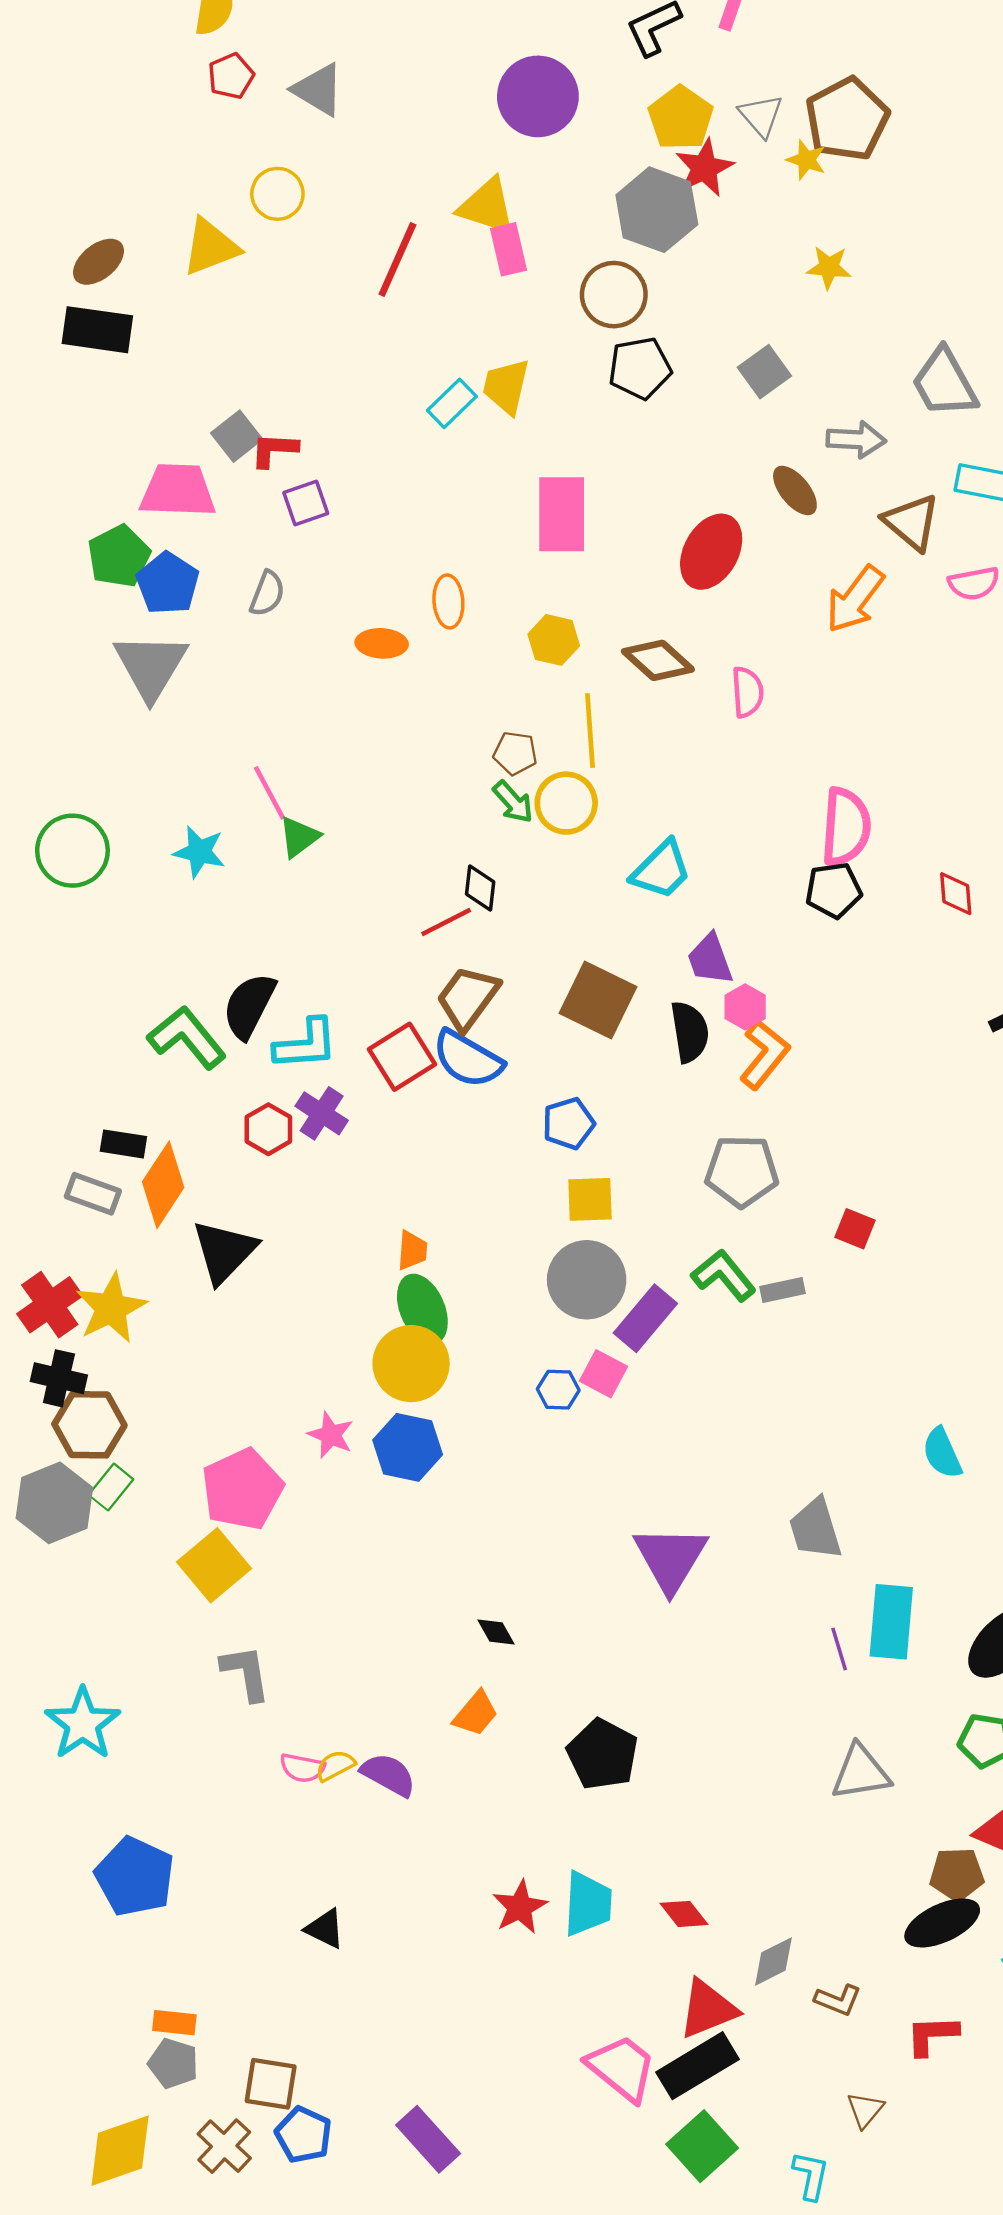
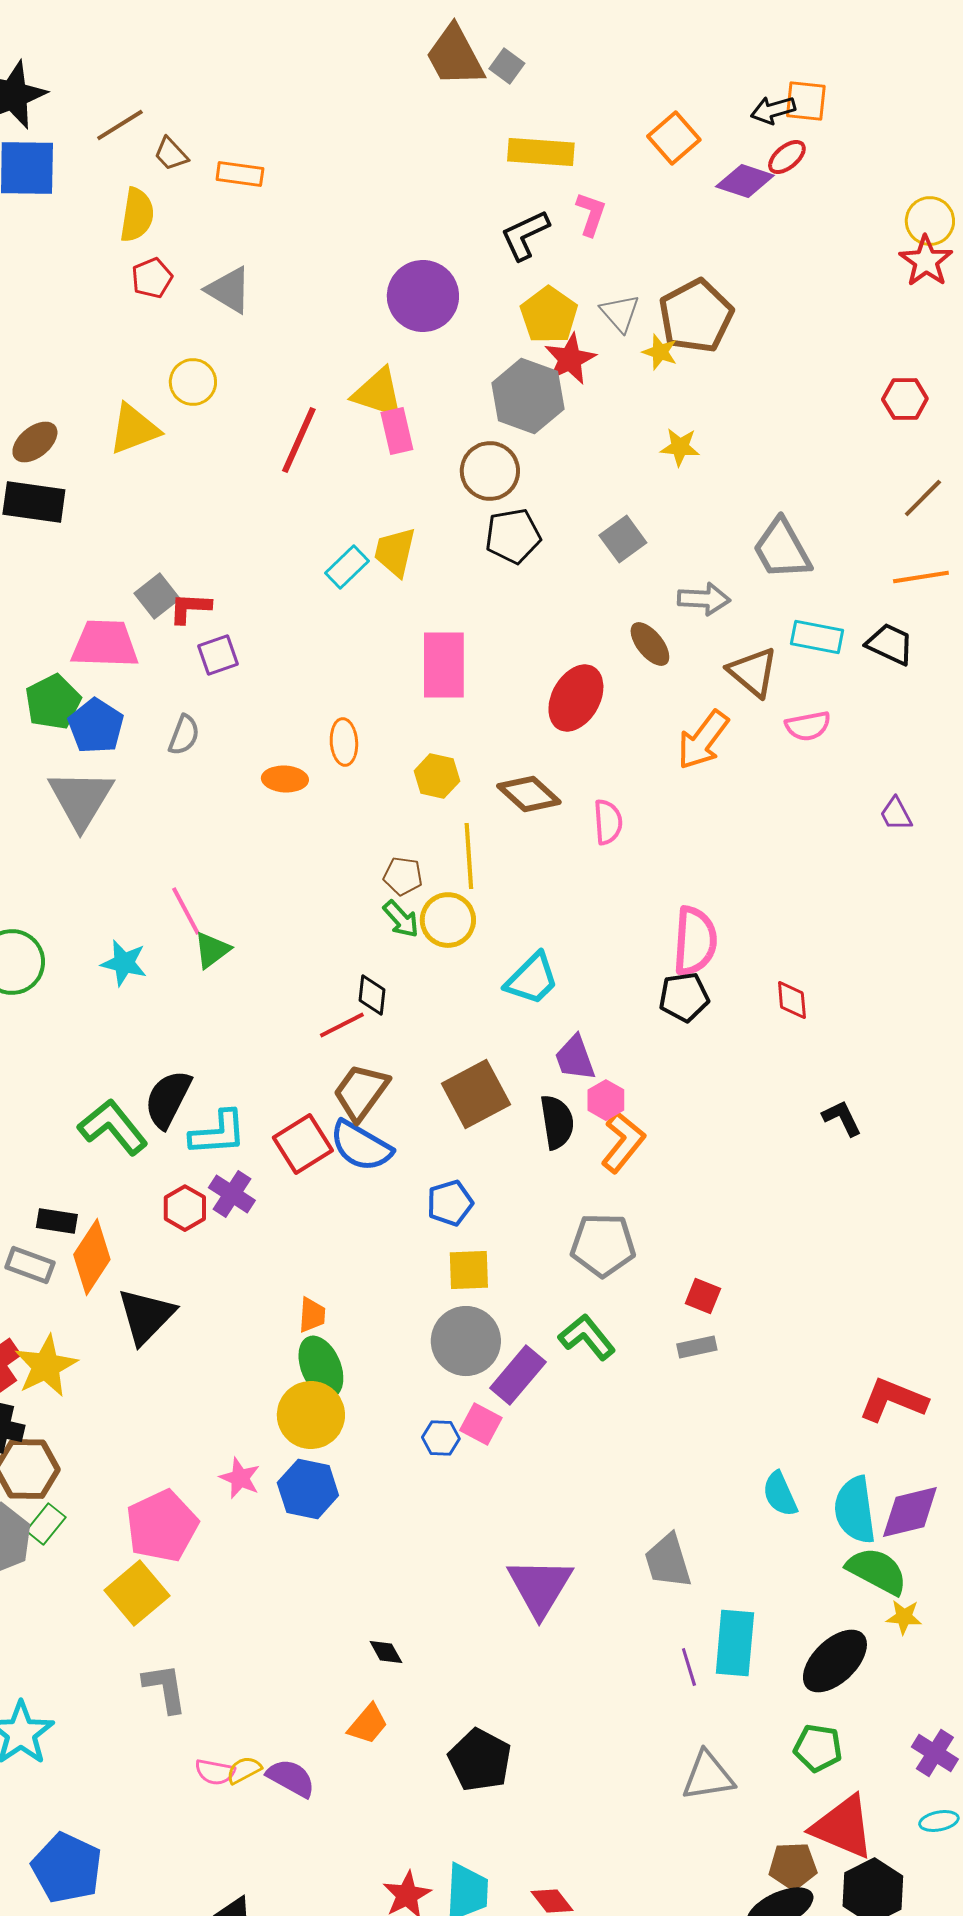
brown square: (598, 1000) -> (476, 1094), turned 36
gray rectangle: (782, 1290) -> (697, 1347), moved

